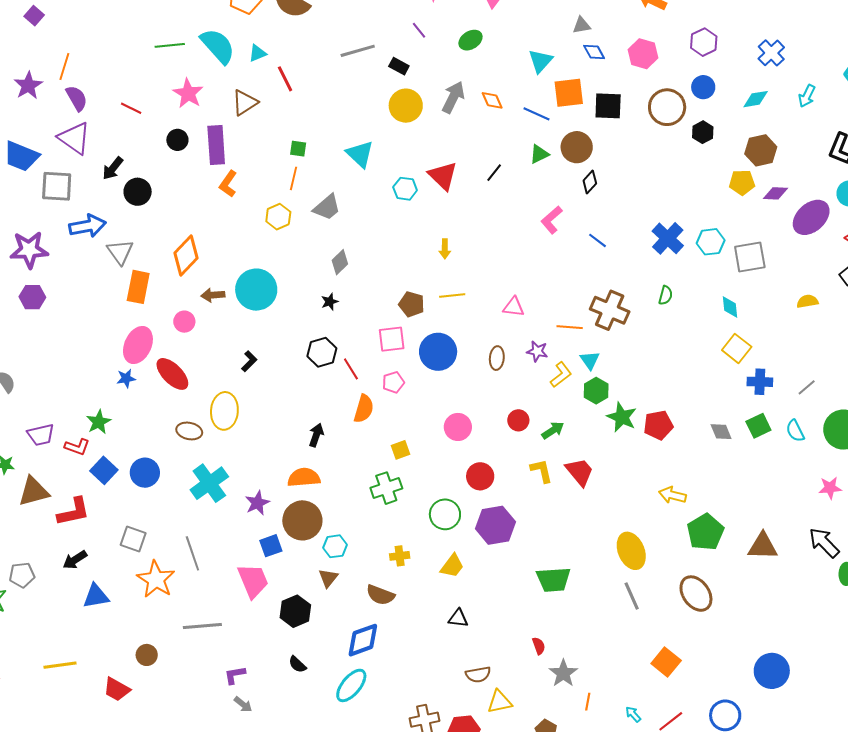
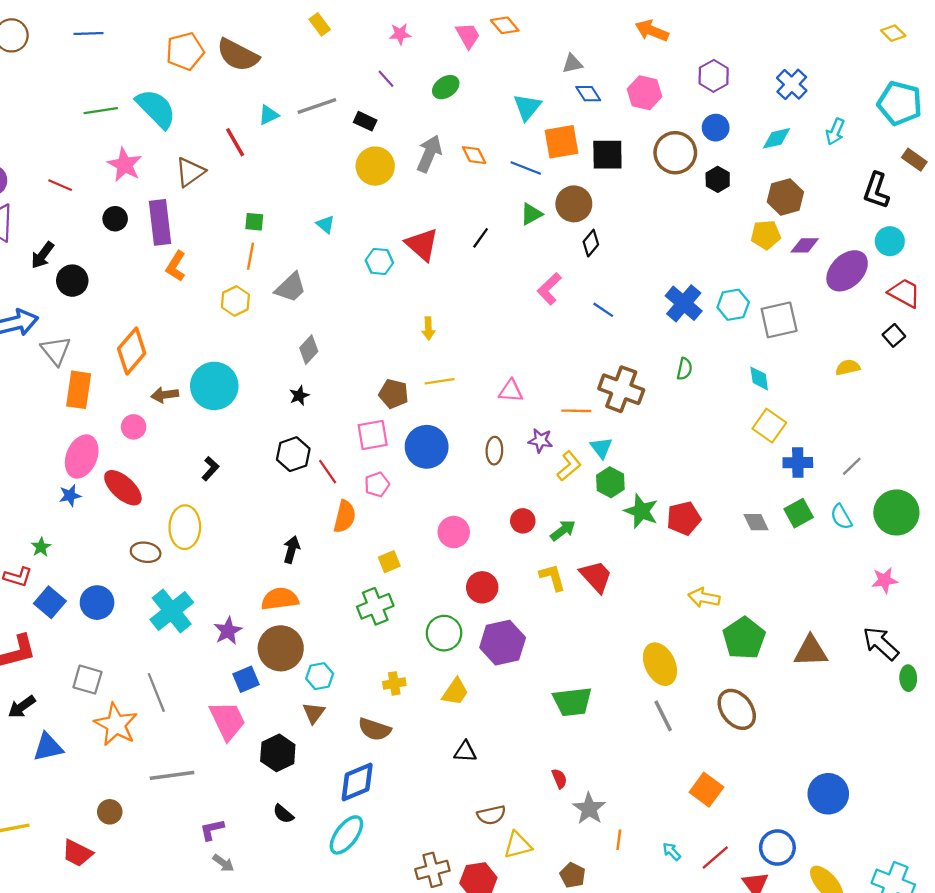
cyan triangle: (257, 53) -> (269, 115), moved
cyan triangle: (360, 154) -> (325, 224), size x0.6
green star: (99, 422) -> (41, 547), size x0.7

